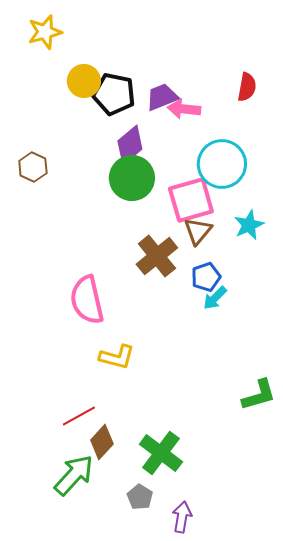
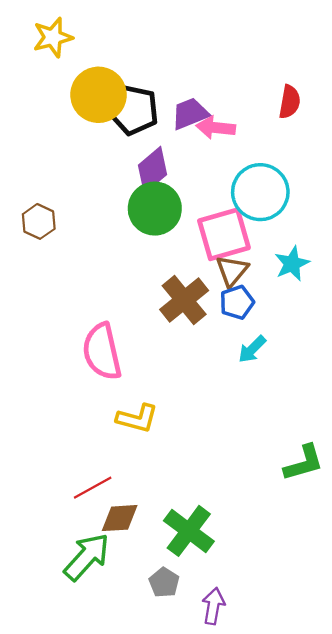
yellow circle: (84, 81) -> (98, 95), size x1.4
brown hexagon: (33, 167) -> (39, 221), moved
blue pentagon: (206, 277) -> (237, 302), moved
brown diamond: (102, 442) -> (120, 518), turned 44

